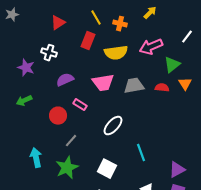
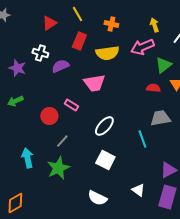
yellow arrow: (150, 13) -> (154, 25), moved, turned -64
yellow line: (96, 18) -> (77, 14), moved
purple semicircle: (65, 80) -> (60, 66), moved
gray trapezoid: (134, 86) -> (160, 118), moved
cyan line: (141, 153) -> (142, 139), moved
white square: (107, 169) -> (105, 160), moved

